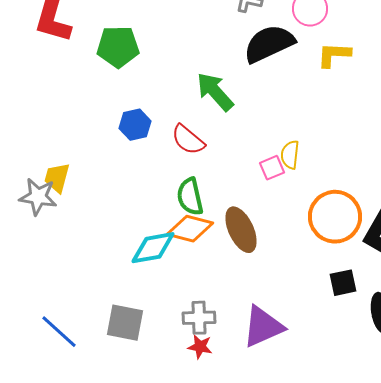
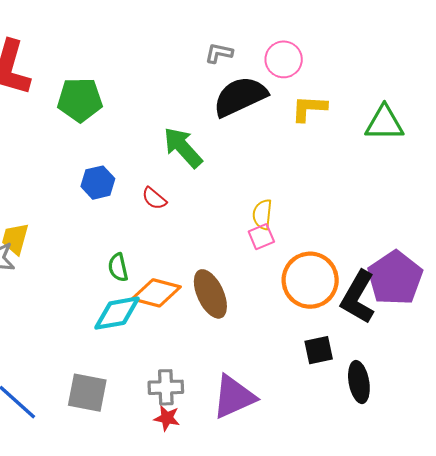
red semicircle: (188, 140) -> (154, 198), size x0.7
pink square: (272, 168) -> (261, 237), moved
green semicircle: (190, 197) -> (118, 267), moved, size x0.7

